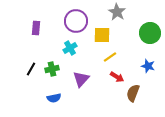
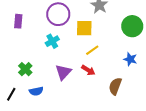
black line: (31, 69) -> (11, 94), moved
green cross: (52, 69) -> (25, 69), moved, turned -32
red arrow: (117, 77) -> (88, 70), moved

